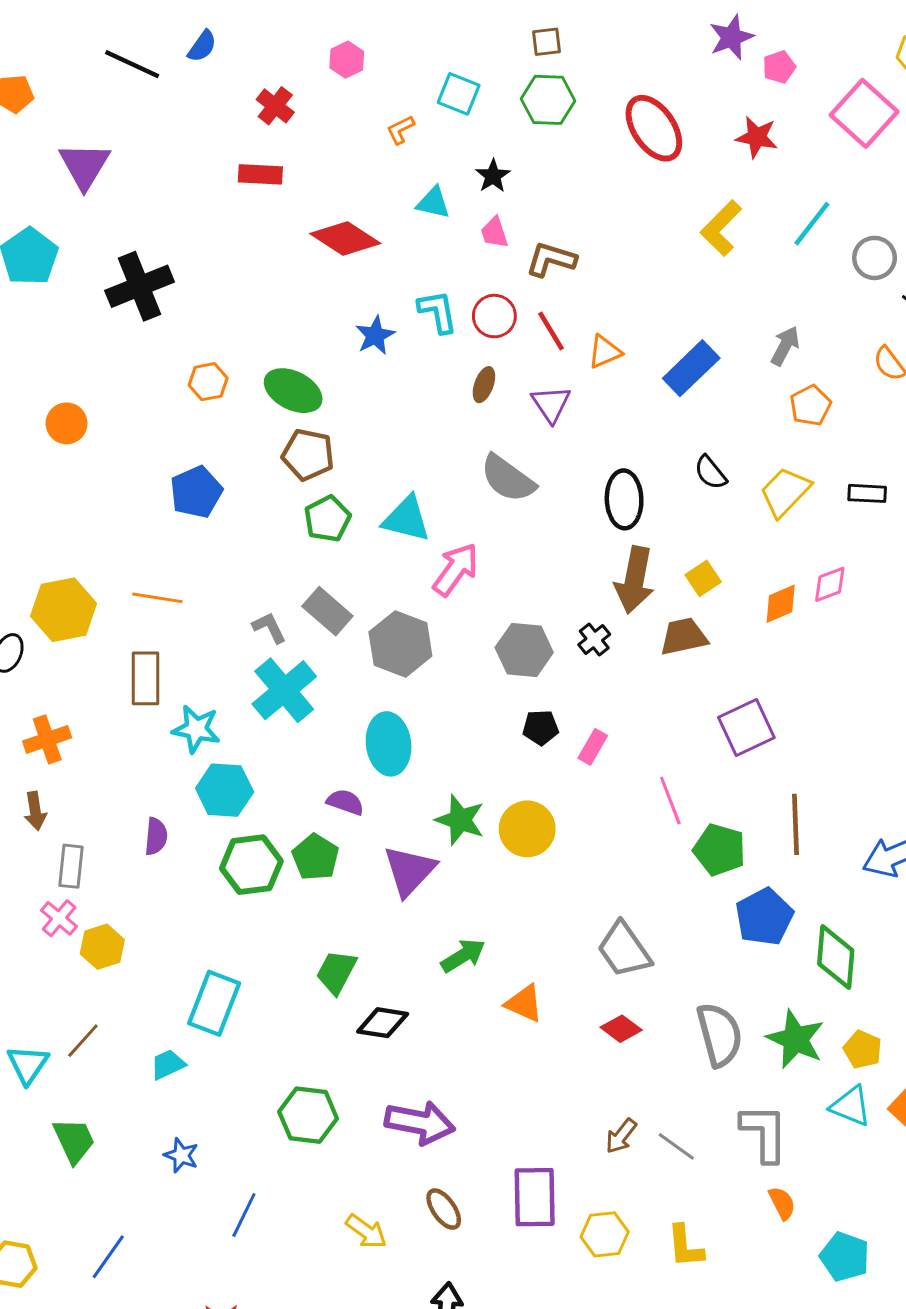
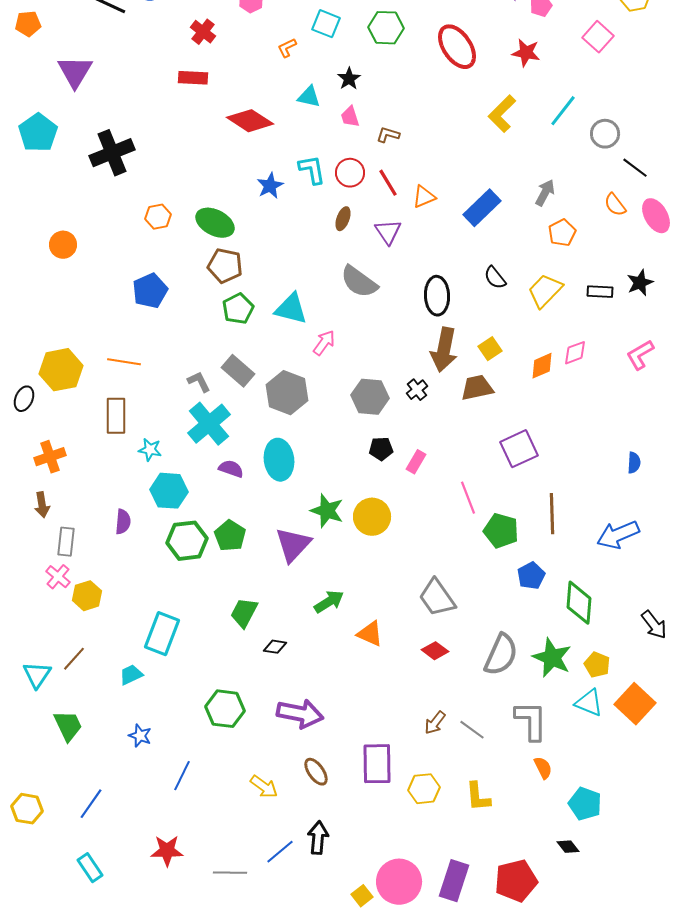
pink square: (864, 113) -> (598, 37), size x0.7
brown L-shape: (551, 259) -> (388, 135), size x0.7
pink arrow: (456, 569) -> (324, 343), size x0.7
cyan star: (196, 729) -> (150, 450), size x0.7
purple semicircle: (345, 802) -> (231, 469), moved
blue pentagon: (764, 917) -> (531, 576), size x0.7
black diamond: (383, 1023) -> (275, 647), size x0.7
gray semicircle: (719, 1035) -> (501, 655), turned 39

